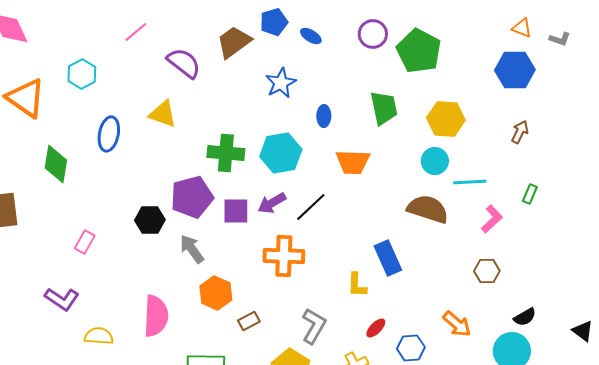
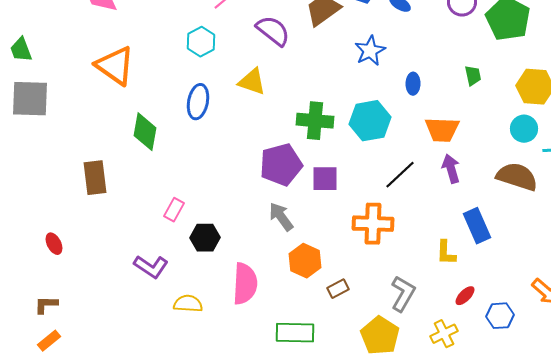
cyan hexagon: (82, 74) -> (201, 42), moved
green trapezoid: (384, 108) -> (473, 76), size x0.6
purple arrow: (272, 203) -> (451, 169), moved, turned 104
black hexagon: (150, 220) -> (205, 238), moved

